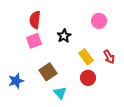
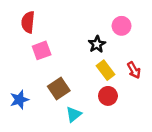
red semicircle: (35, 20) -> (28, 22), moved
black star: (64, 36) -> (97, 44), moved
cyan triangle: (60, 93) -> (74, 114), turned 32

